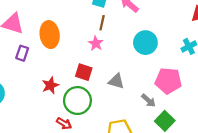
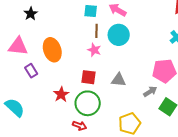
cyan circle: (145, 43) -> (119, 35), moved
purple rectangle: (22, 53) -> (31, 71), turned -40
gray arrow: (148, 100) -> (150, 92), turned -64

